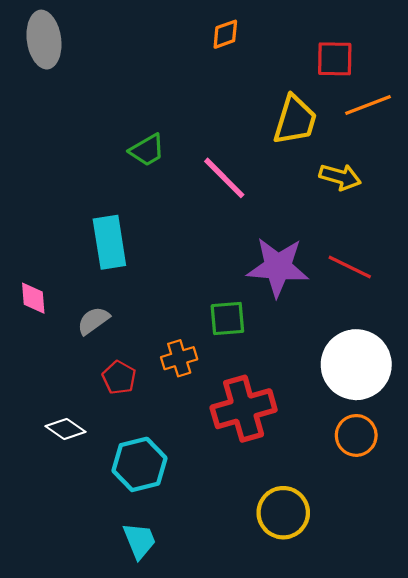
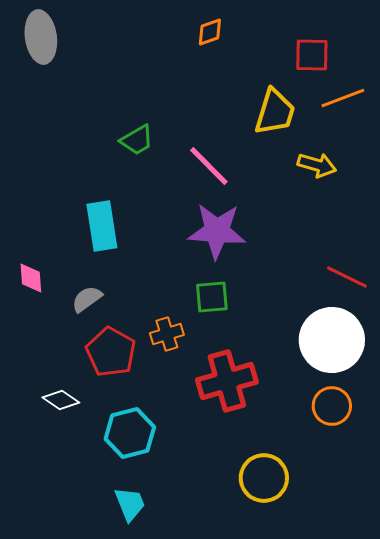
purple star: (278, 267) -> (217, 231), moved
red line: (350, 267) -> (347, 277), moved
red pentagon: (119, 378) -> (111, 352), size x1.6

